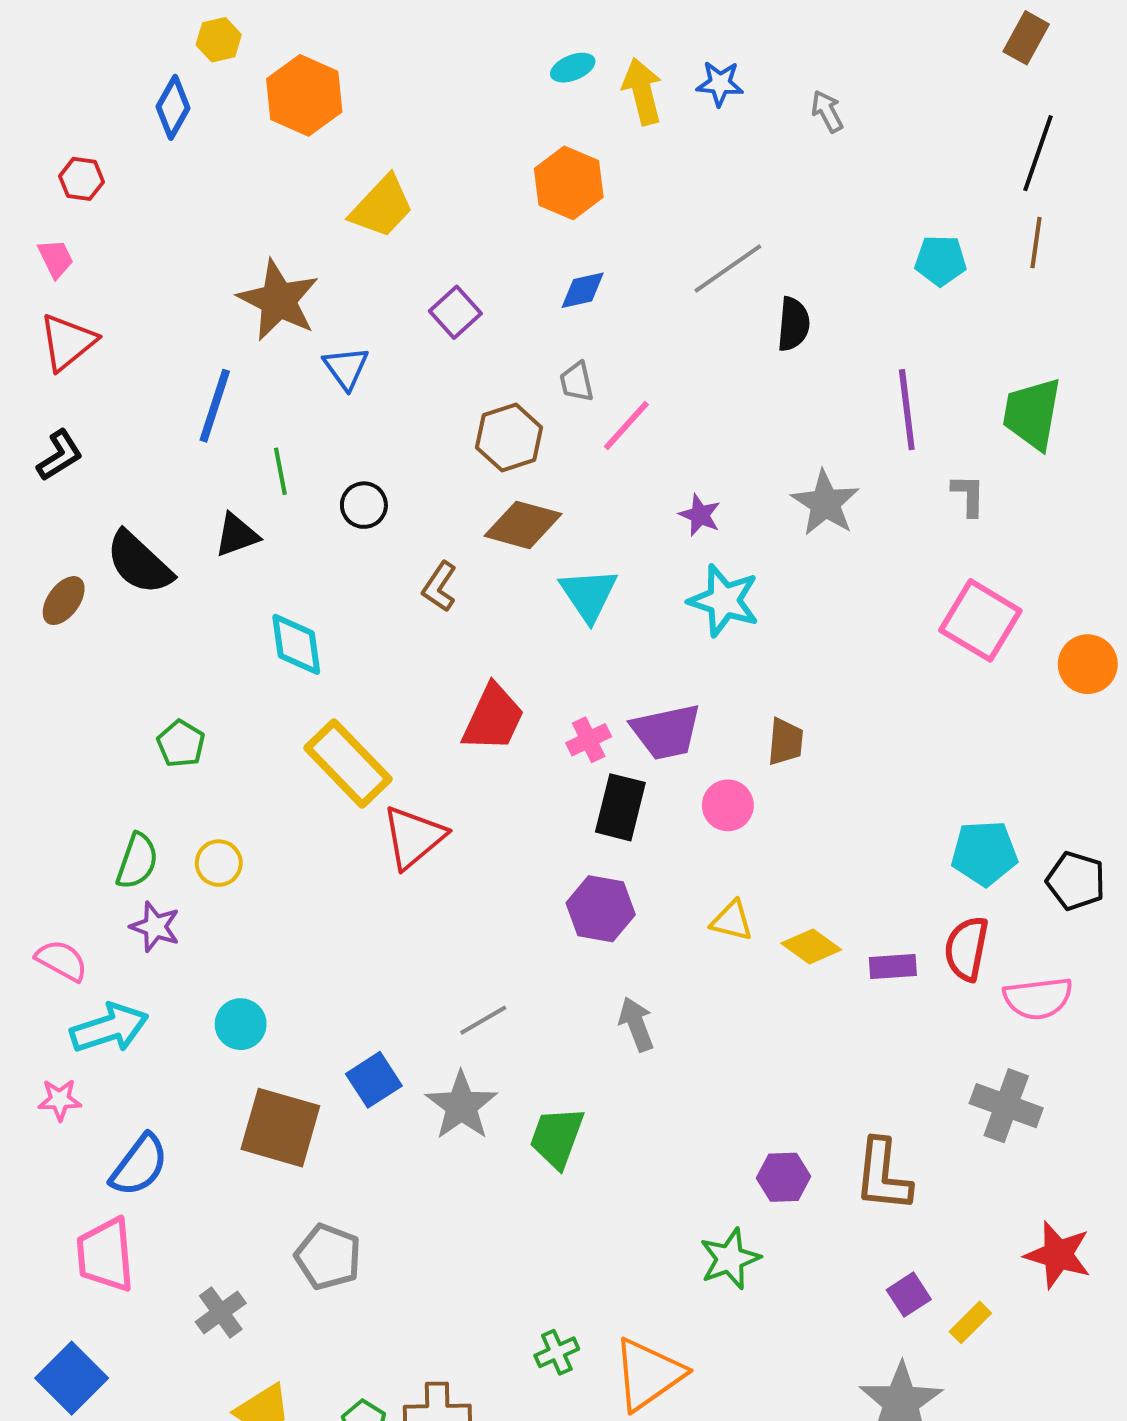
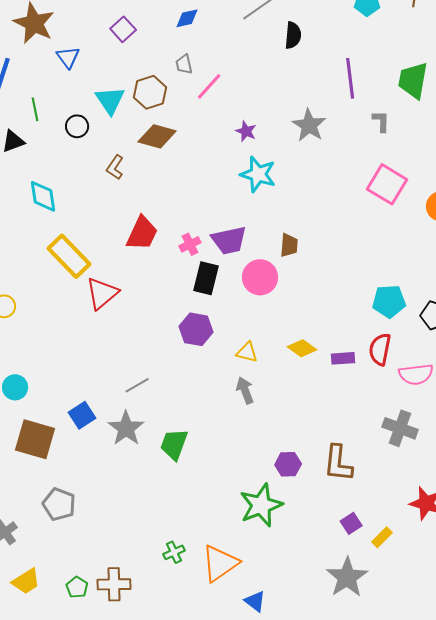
cyan triangle: (589, 595) -> (110, 100), moved
pink circle: (728, 805) -> (260, 277), size x1.4
yellow triangle: (732, 921) -> (247, 352), moved
gray arrow: (636, 1024) -> (245, 390), moved
green star: (730, 1259) -> (261, 505), size x1.4

